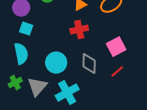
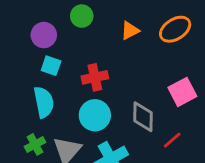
red cross: (79, 30) -> (95, 77), moved
red line: (117, 72) -> (172, 140), moved

